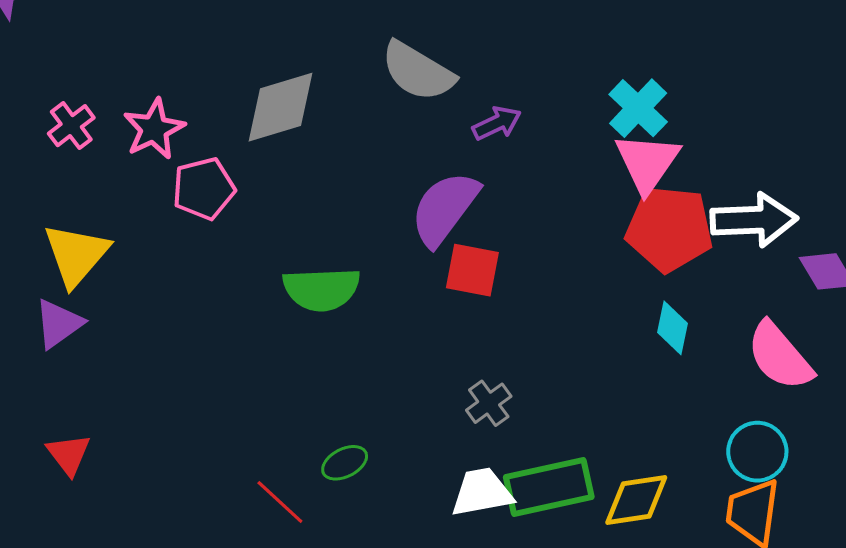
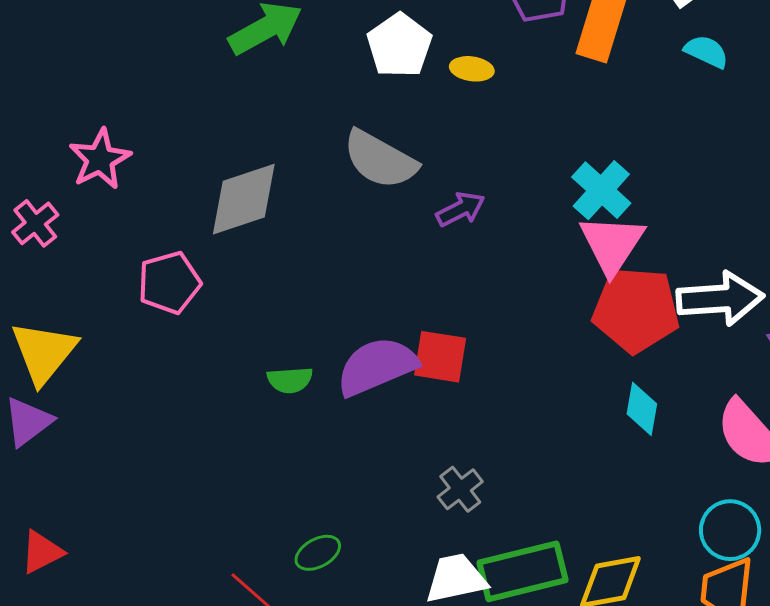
pink star: (154, 129) -> (100, 159), moved
purple semicircle: (445, 208) -> (377, 366), moved, turned 32
green semicircle: (321, 289) -> (290, 380), size x0.6
red triangle: (69, 454) -> (42, 552), turned 42

